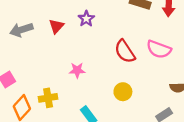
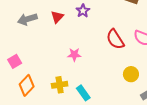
yellow circle: (123, 92) -> (131, 74), moved
yellow cross: (48, 98) -> (60, 85), moved

